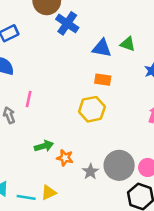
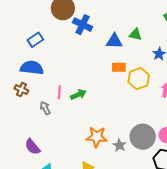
yellow hexagon: (92, 109) -> (139, 79), moved
green arrow: (44, 146) -> (78, 95), moved
orange star: (65, 158) -> (97, 137), size x1.5

